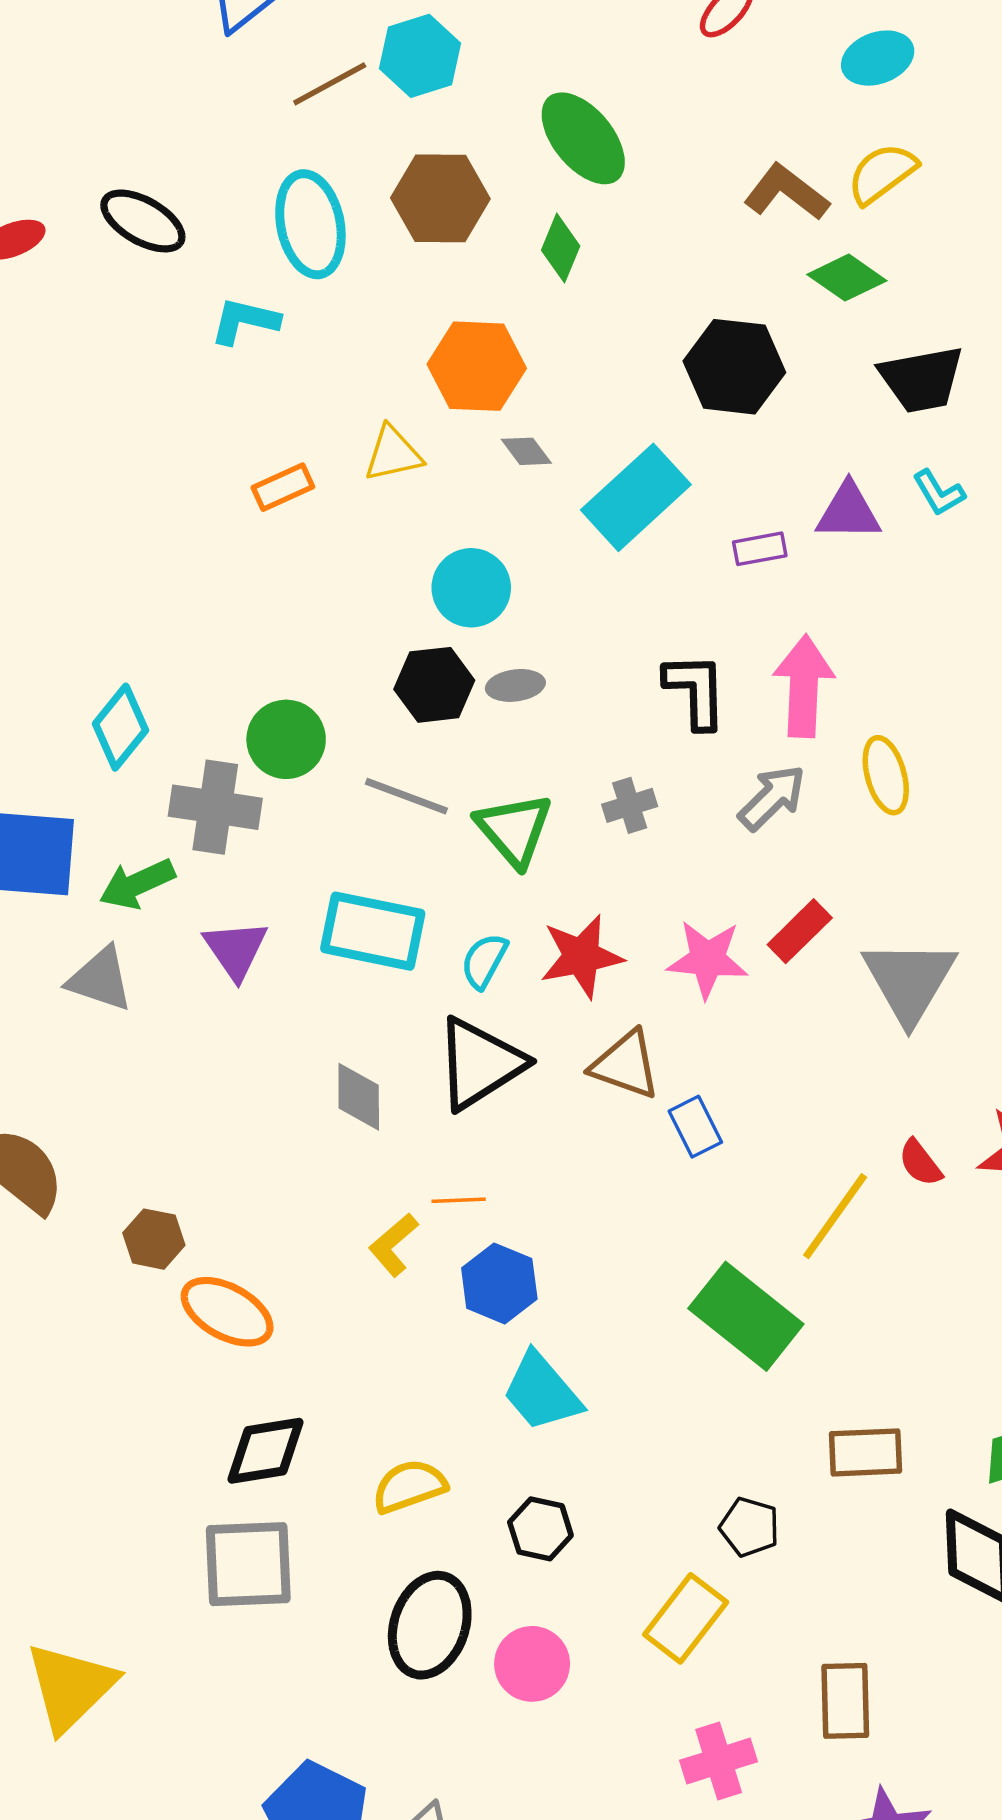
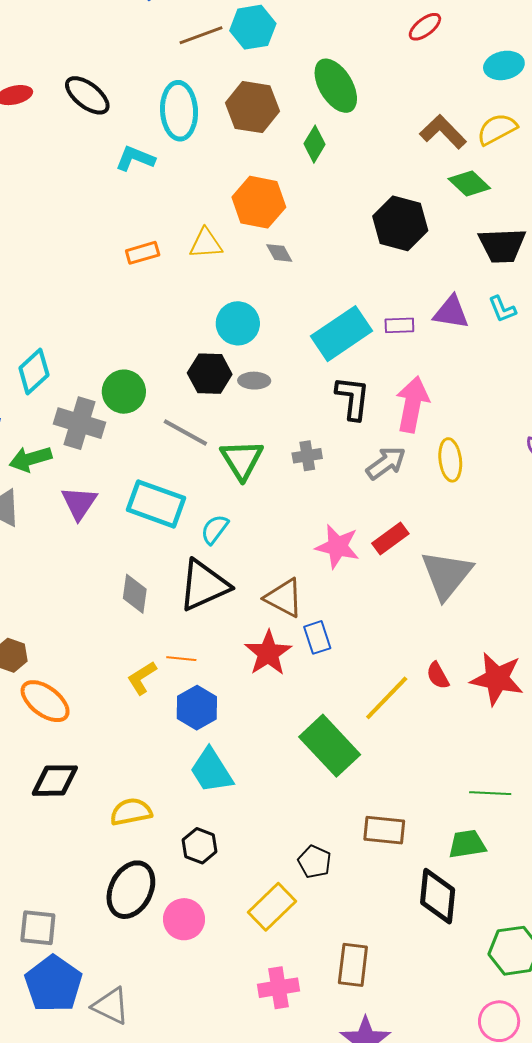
cyan rectangle: (636, 497) -> (342, 334), moved
red star: (581, 956) -> (268, 653), moved, turned -30
gray square: (248, 1564) -> (38, 928), moved, size x0.7

